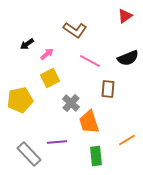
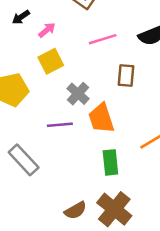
pink line: (90, 61) -> (103, 39), turned -45
purple line: (57, 142) -> (60, 125), moved

